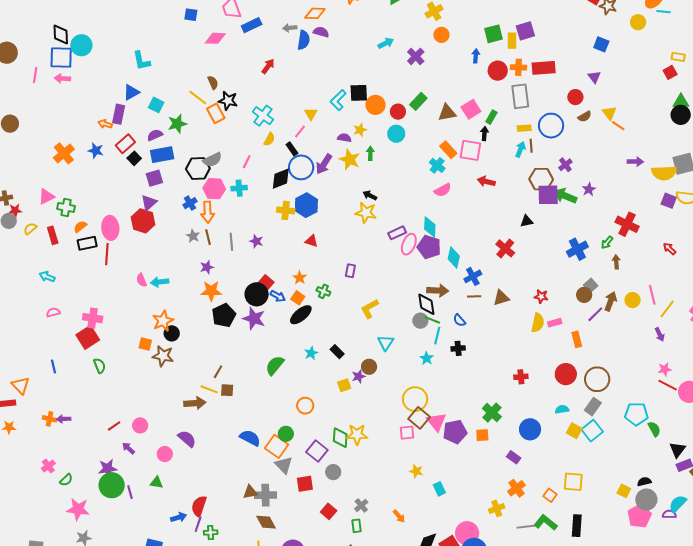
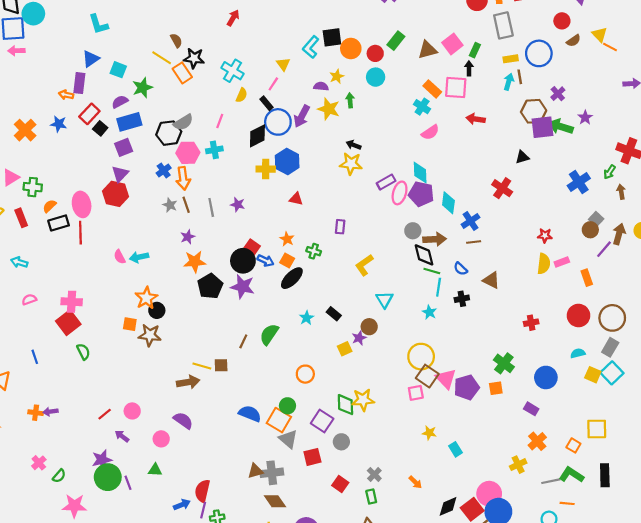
brown triangle: (501, 298) -> (491, 280), moved, turned 48
gray circle: (420, 321) -> (413, 231), moved
brown line: (218, 372) -> (243, 341), moved

